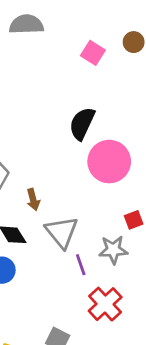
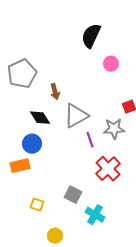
pink circle: (109, 162) -> (111, 64), size x0.5
gray triangle: (62, 232) -> (76, 116), turned 40

